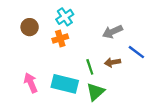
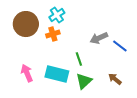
brown circle: (30, 27) -> (26, 24), size x1.6
gray arrow: (112, 32) -> (99, 38), moved
brown arrow: (112, 62) -> (115, 79), moved, turned 48

